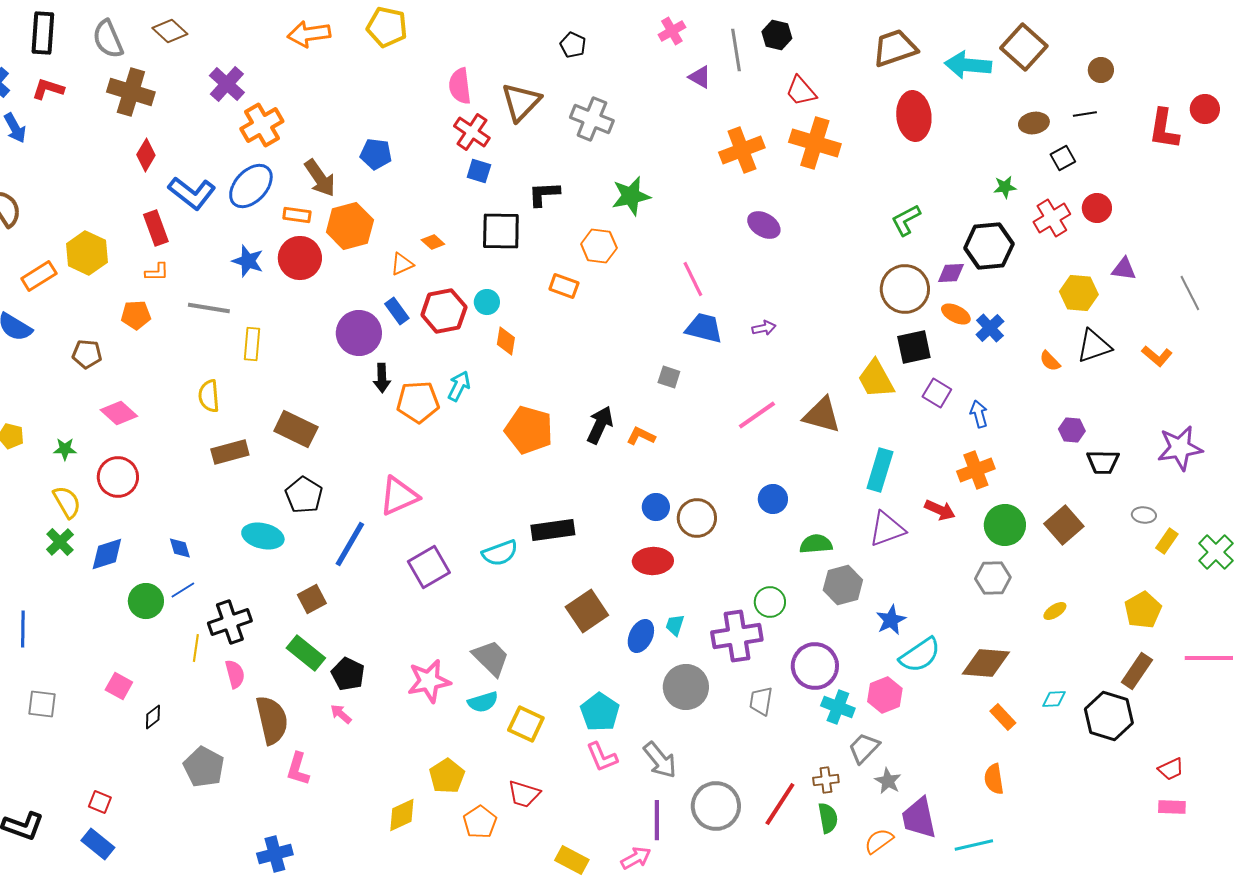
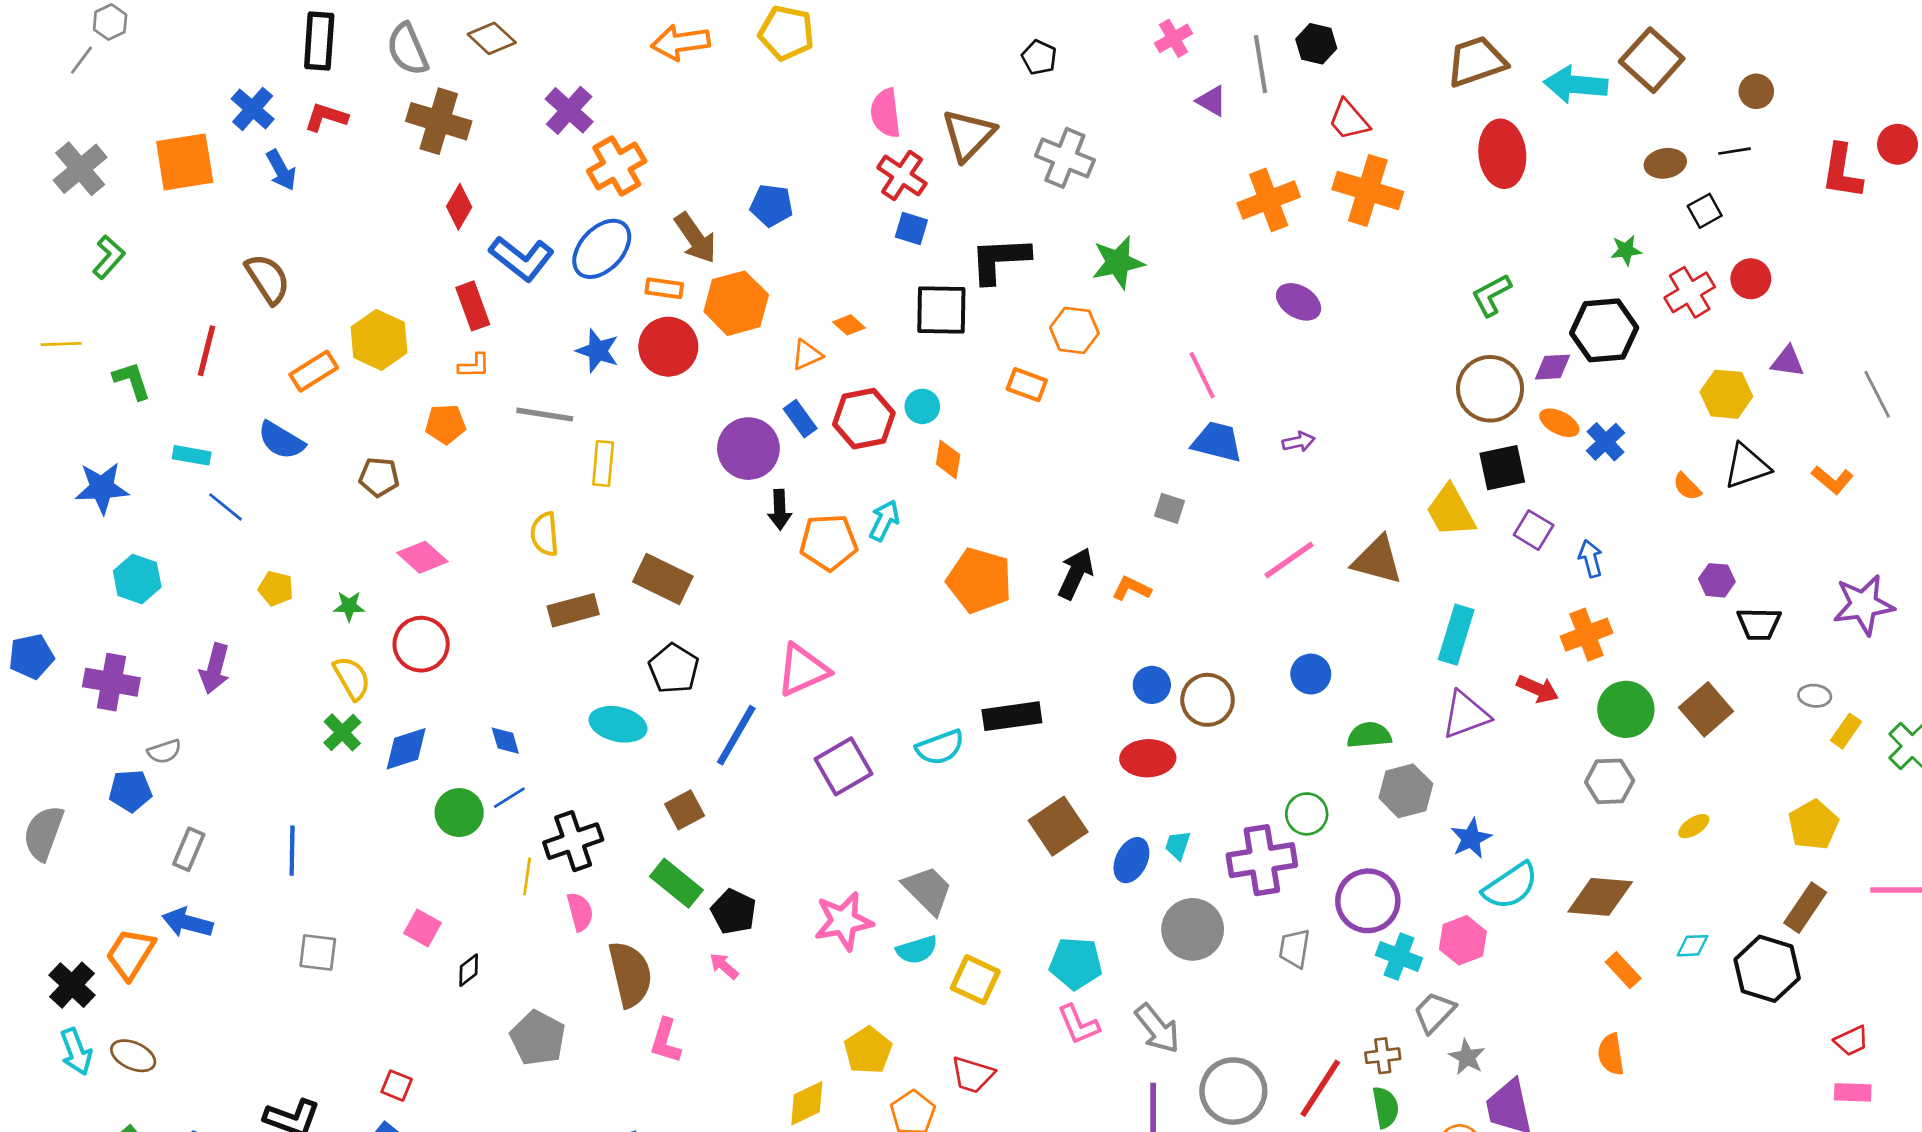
black L-shape: (544, 194) -> (1000, 260), size x1.4
cyan pentagon: (600, 712) -> (1076, 963), turned -30

